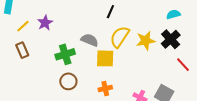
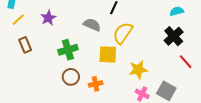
yellow line: (23, 26) -> (18, 20), moved
gray semicircle: (90, 40) -> (92, 25), moved
yellow star: (146, 41) -> (138, 70), moved
orange cross: (105, 88) -> (96, 84), moved

